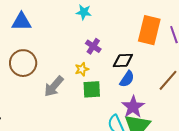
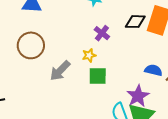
black diamond: (123, 60) -> (135, 22), moved
blue semicircle: (127, 79) -> (153, 70), moved, turned -114

